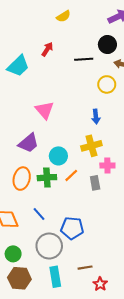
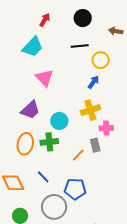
black circle: (107, 45) -> (83, 18), moved
black line: (84, 59) -> (80, 46), moved
cyan trapezoid: (18, 66) -> (33, 47), moved
yellow circle: (107, 84) -> (101, 60), moved
blue arrow: (96, 117) -> (93, 82), turned -136
orange line: (71, 175) -> (78, 155), moved

